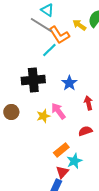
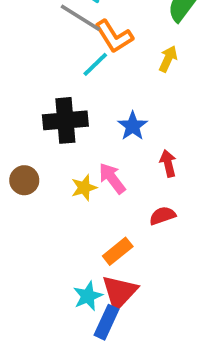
yellow arrow: (79, 25) -> (168, 59), moved, turned 80
cyan star: (74, 161) -> (88, 296), moved
red triangle: (62, 172) -> (120, 292), size x1.5

